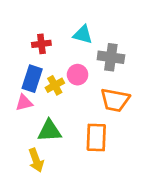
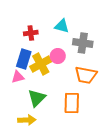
yellow cross: (55, 85) -> (41, 64), size x1.5
green triangle: (49, 131) -> (37, 98), turned -42
yellow arrow: (36, 160) -> (27, 120), turned -72

